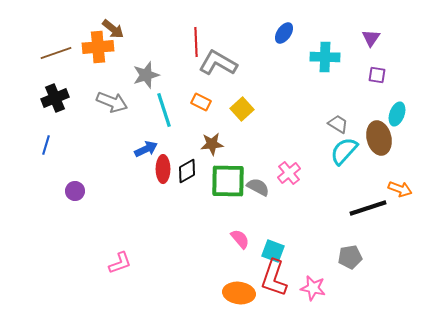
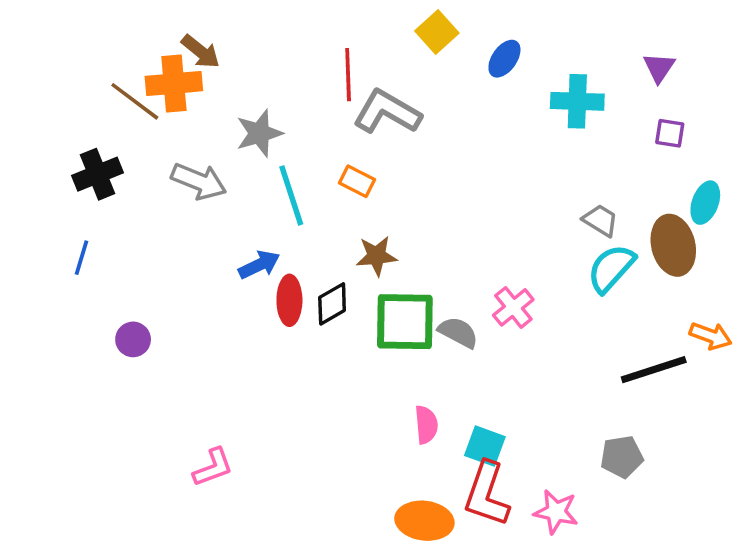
brown line: (56, 53) -> (135, 101), moved, turned 56
yellow square: (242, 109) -> (437, 32), moved
pink semicircle: (240, 239) -> (426, 425), turned 35

